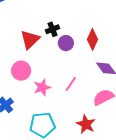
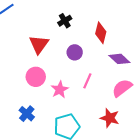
black cross: (53, 29) -> (65, 21), moved
purple circle: (66, 43) -> (75, 52), moved

